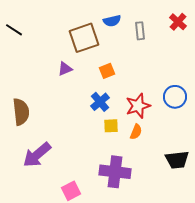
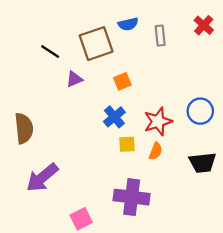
black line: (14, 30) -> (50, 52), moved
black trapezoid: (177, 160) -> (203, 163), moved

